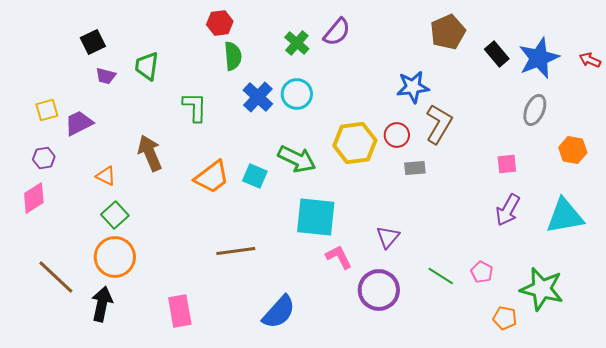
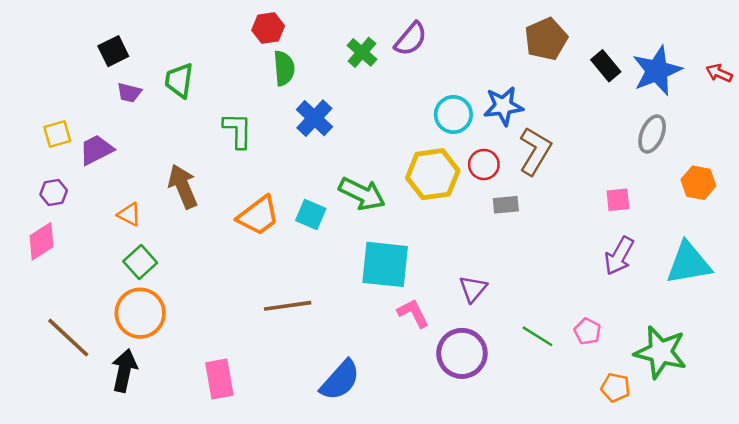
cyan circle: (297, 94) -> (453, 114), moved

